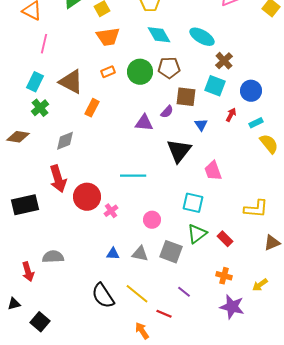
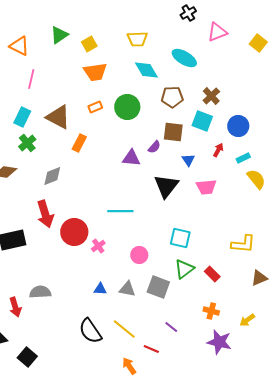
cyan ellipse: (202, 37) -> (184, 58), moved
brown pentagon: (169, 68) -> (172, 97), moved
pink trapezoid: (213, 171) -> (206, 187), moved, turned -75

